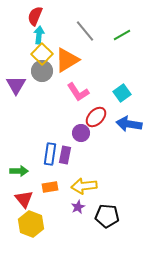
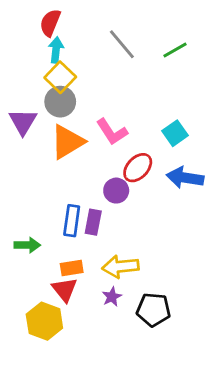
orange triangle: (67, 60) -> (67, 142), moved
red triangle: (24, 199) -> (65, 290), moved

